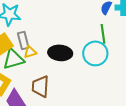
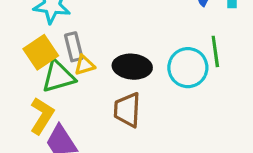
green line: (103, 34) -> (215, 51), moved
brown trapezoid: (40, 86) -> (127, 110), moved

